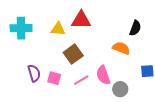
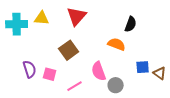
red triangle: (81, 20) -> (77, 16), turned -50
yellow triangle: (58, 29) -> (42, 18), moved
pink line: (81, 80) -> (75, 86), moved

